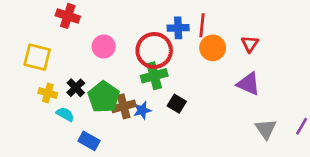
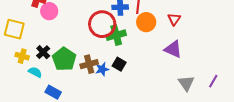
pink circle: (104, 47) -> (49, 11), moved
green cross: (154, 76) -> (116, 35), moved
brown cross: (124, 106) -> (89, 64), moved
blue star: (142, 110) -> (102, 69), moved

